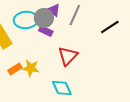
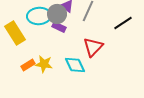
red triangle: (68, 56) -> (93, 47), moved
cyan diamond: (62, 88) -> (75, 65), moved

